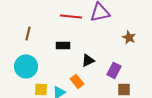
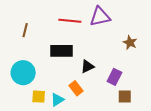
brown line: (28, 33) -> (25, 30), moved
black rectangle: (63, 45) -> (61, 51), size x1.5

